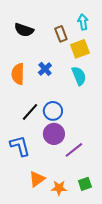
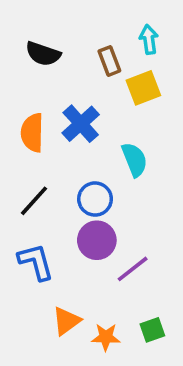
blue cross: (45, 69) -> (81, 124), size x1.5
cyan semicircle: (79, 76) -> (134, 160), moved
black line: (30, 112) -> (34, 201), moved

